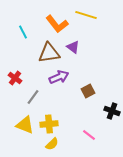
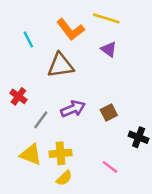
purple triangle: (73, 47) -> (109, 49), moved
purple arrow: (59, 77) -> (73, 109), moved

